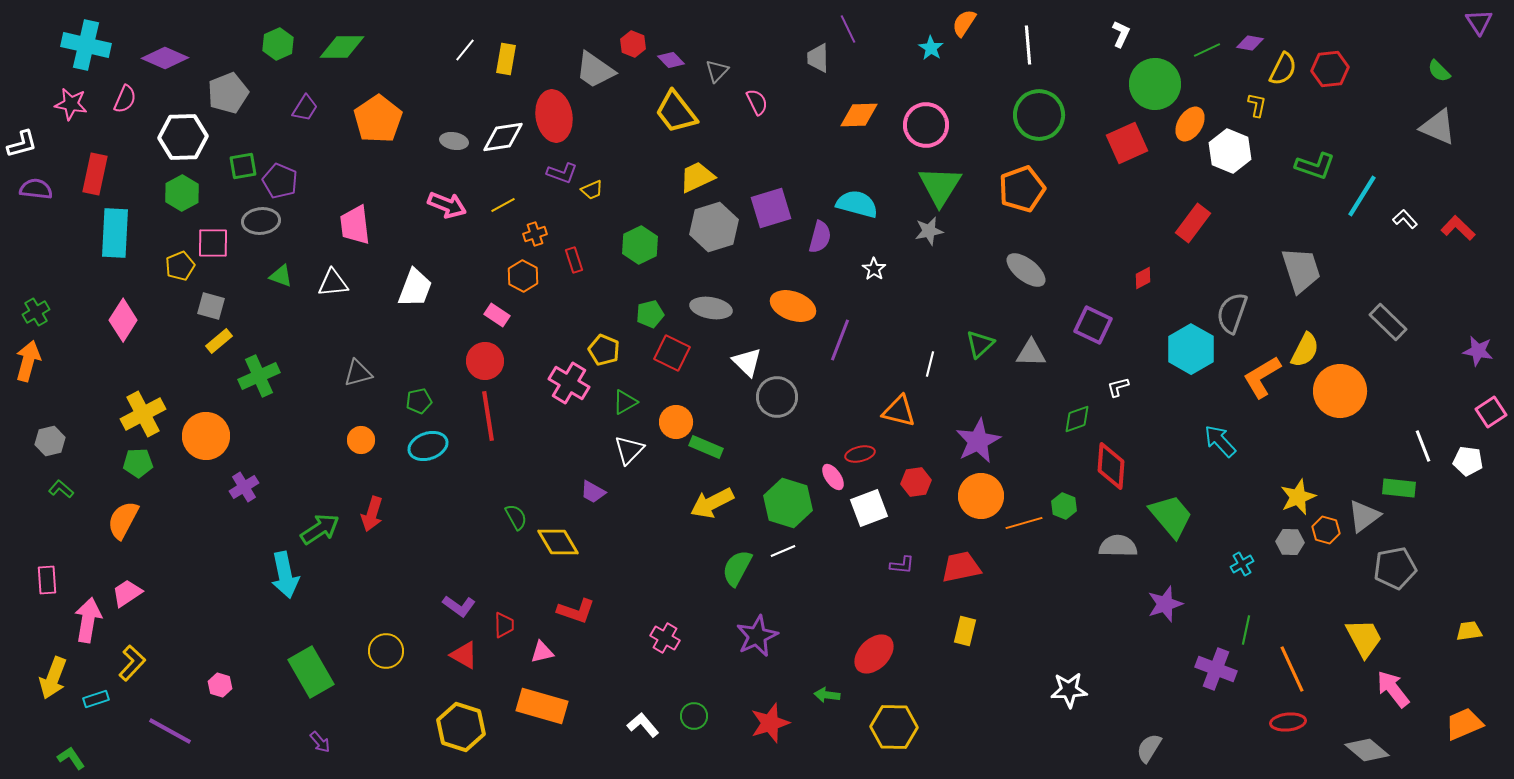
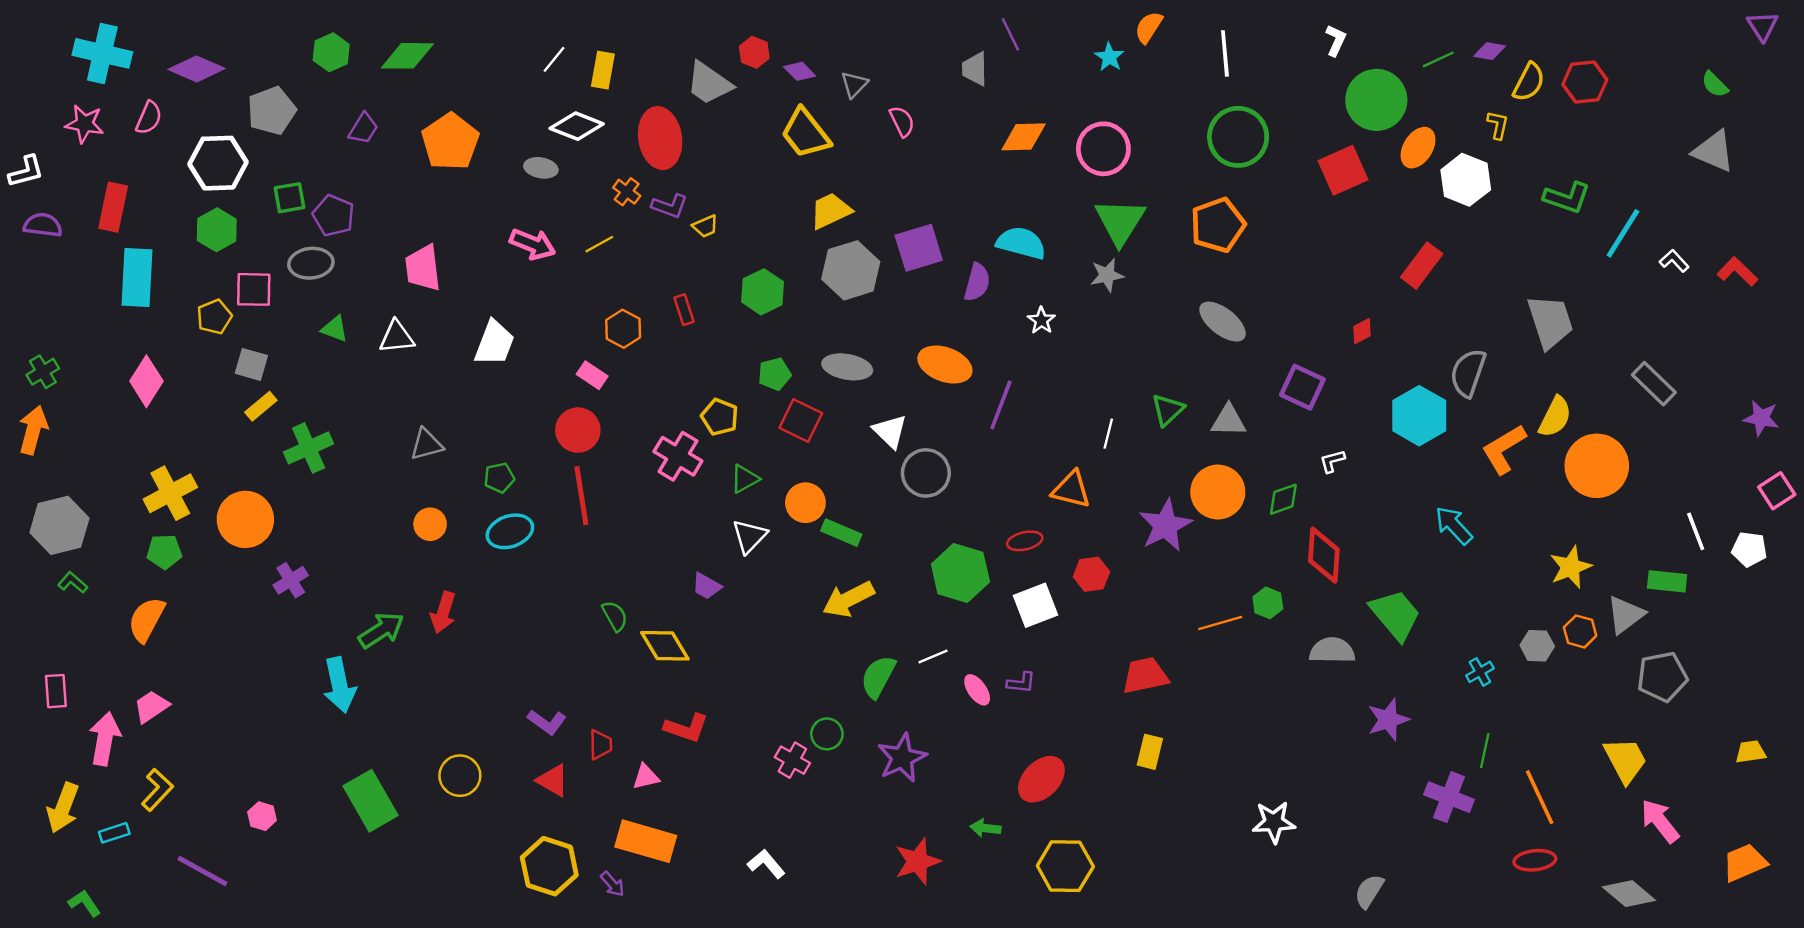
white diamond: (503, 137) -> (577, 126), moved, turned 30
orange cross: (535, 234) -> (627, 192), moved, turned -35
gray hexagon: (50, 441) -> (59, 525), size x1.6
pink ellipse: (833, 477) -> (977, 690), moved
orange circle: (981, 496) -> (1218, 492), moved
yellow star: (1298, 497) -> (1571, 567), moved
green hexagon: (788, 503) -> (960, 573), moved
purple L-shape: (902, 565) -> (1021, 683), moved
green circle: (694, 716) -> (827, 734), moved
purple arrow: (320, 742) -> (612, 884), moved

